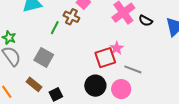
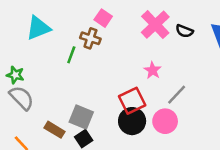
gray square: (44, 57) -> (81, 117), moved
red square: (105, 58) -> (132, 101), moved
gray line: (133, 69) -> (177, 95), turned -60

